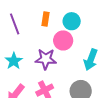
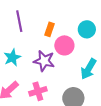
orange rectangle: (45, 19) -> (49, 29), moved
cyan circle: (72, 21) -> (87, 29), moved

